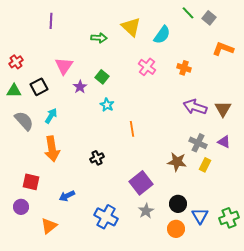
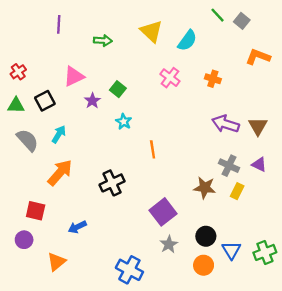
green arrow: (99, 38) -> (103, 41), moved
pink triangle: (64, 66) -> (74, 76), turned 30
orange arrow: (52, 149) -> (60, 173), turned -130
black cross: (97, 158) -> (112, 183), size x1.5
blue cross: (106, 217) -> (129, 270), moved

